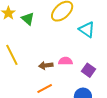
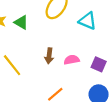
brown arrow: (46, 65) -> (49, 56), moved, turned -64

